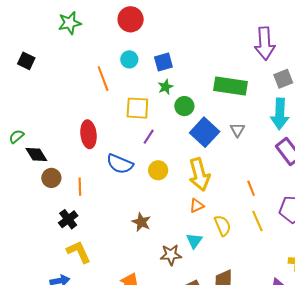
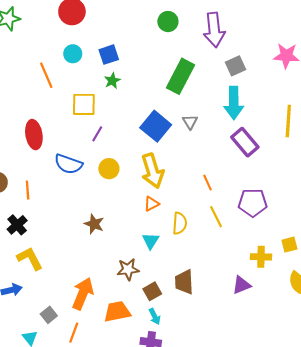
green rectangle: (231, 86) -> (181, 76), turned -68
green circle: (184, 106) -> (168, 22), moved
yellow semicircle: (223, 226) -> (180, 223), turned 30
brown star: (171, 255) -> (128, 269), moved

